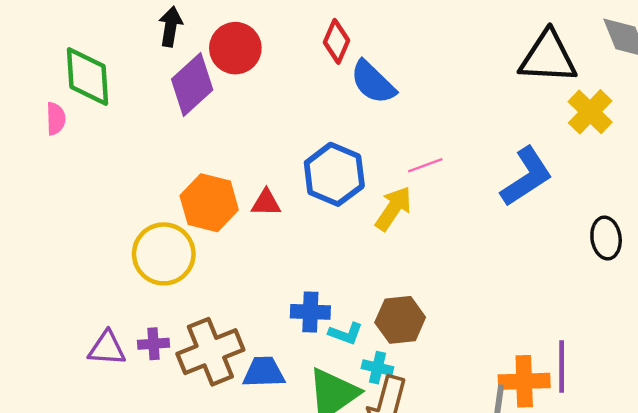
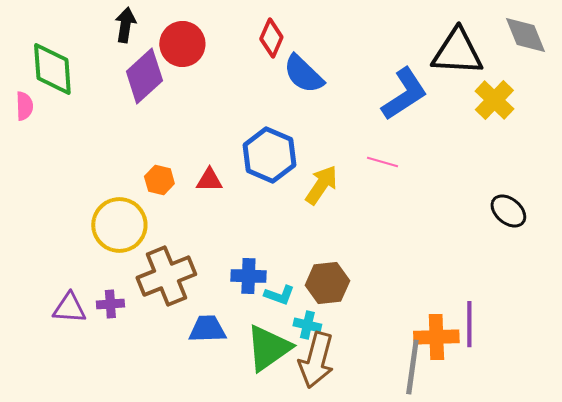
pink line: (425, 165) -> (382, 162), moved, turned 36
blue L-shape: (526, 177) -> (404, 94), moved
orange hexagon: (209, 203) -> (159, 180), size x0.6
black ellipse: (606, 238) -> (508, 211), turned -42
brown cross: (210, 352) -> (166, 276), moved

